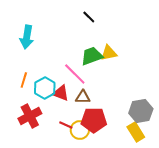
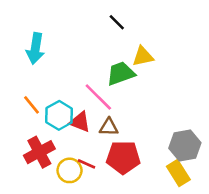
yellow triangle: (109, 53) -> (143, 56), moved
orange line: (24, 80) -> (31, 105), turned -56
yellow circle: (80, 130) -> (70, 170), moved

